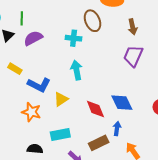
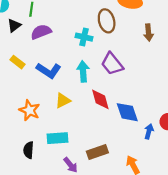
purple trapezoid: (133, 56) -> (112, 64), moved, turned -70
blue L-shape: (39, 85) -> (49, 70), moved
red diamond: (95, 109) -> (100, 99), moved
blue arrow: (117, 129) -> (149, 131), moved
black semicircle: (35, 149) -> (29, 150), turned -98

